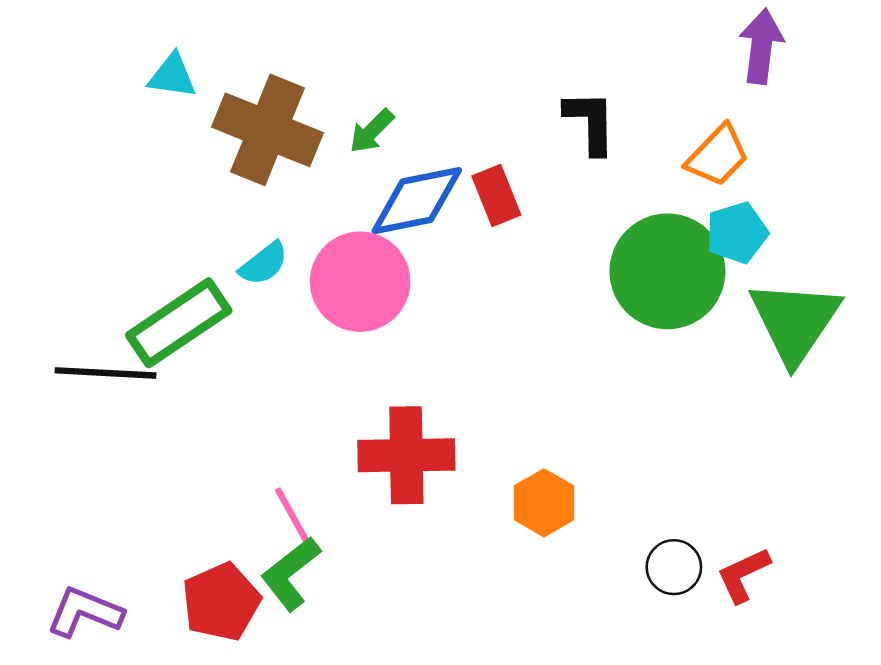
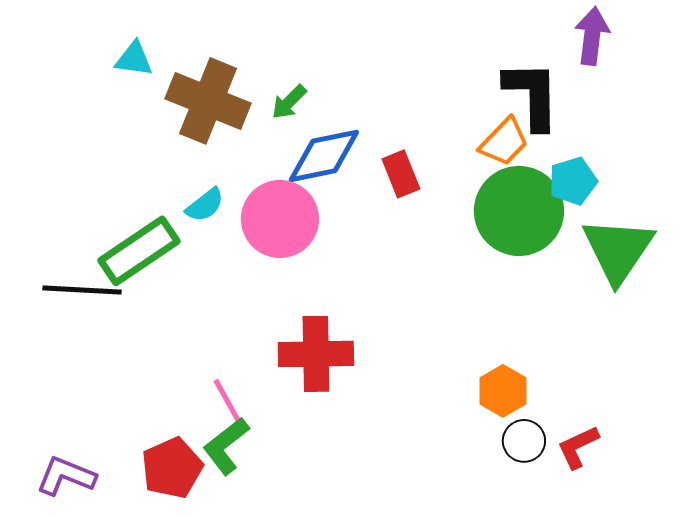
black L-shape: (590, 122) -> (532, 95), moved, size x1.4
orange trapezoid: (718, 156) -> (504, 142), moved
red rectangle: (496, 195) -> (401, 174), moved
orange hexagon: (544, 503) -> (503, 391), moved

